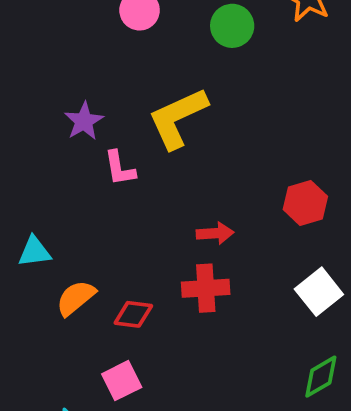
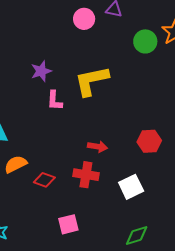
green circle: (232, 26) -> (145, 41), moved
white square: (319, 292) -> (131, 187), moved
pink square: (122, 381) -> (68, 224), moved

